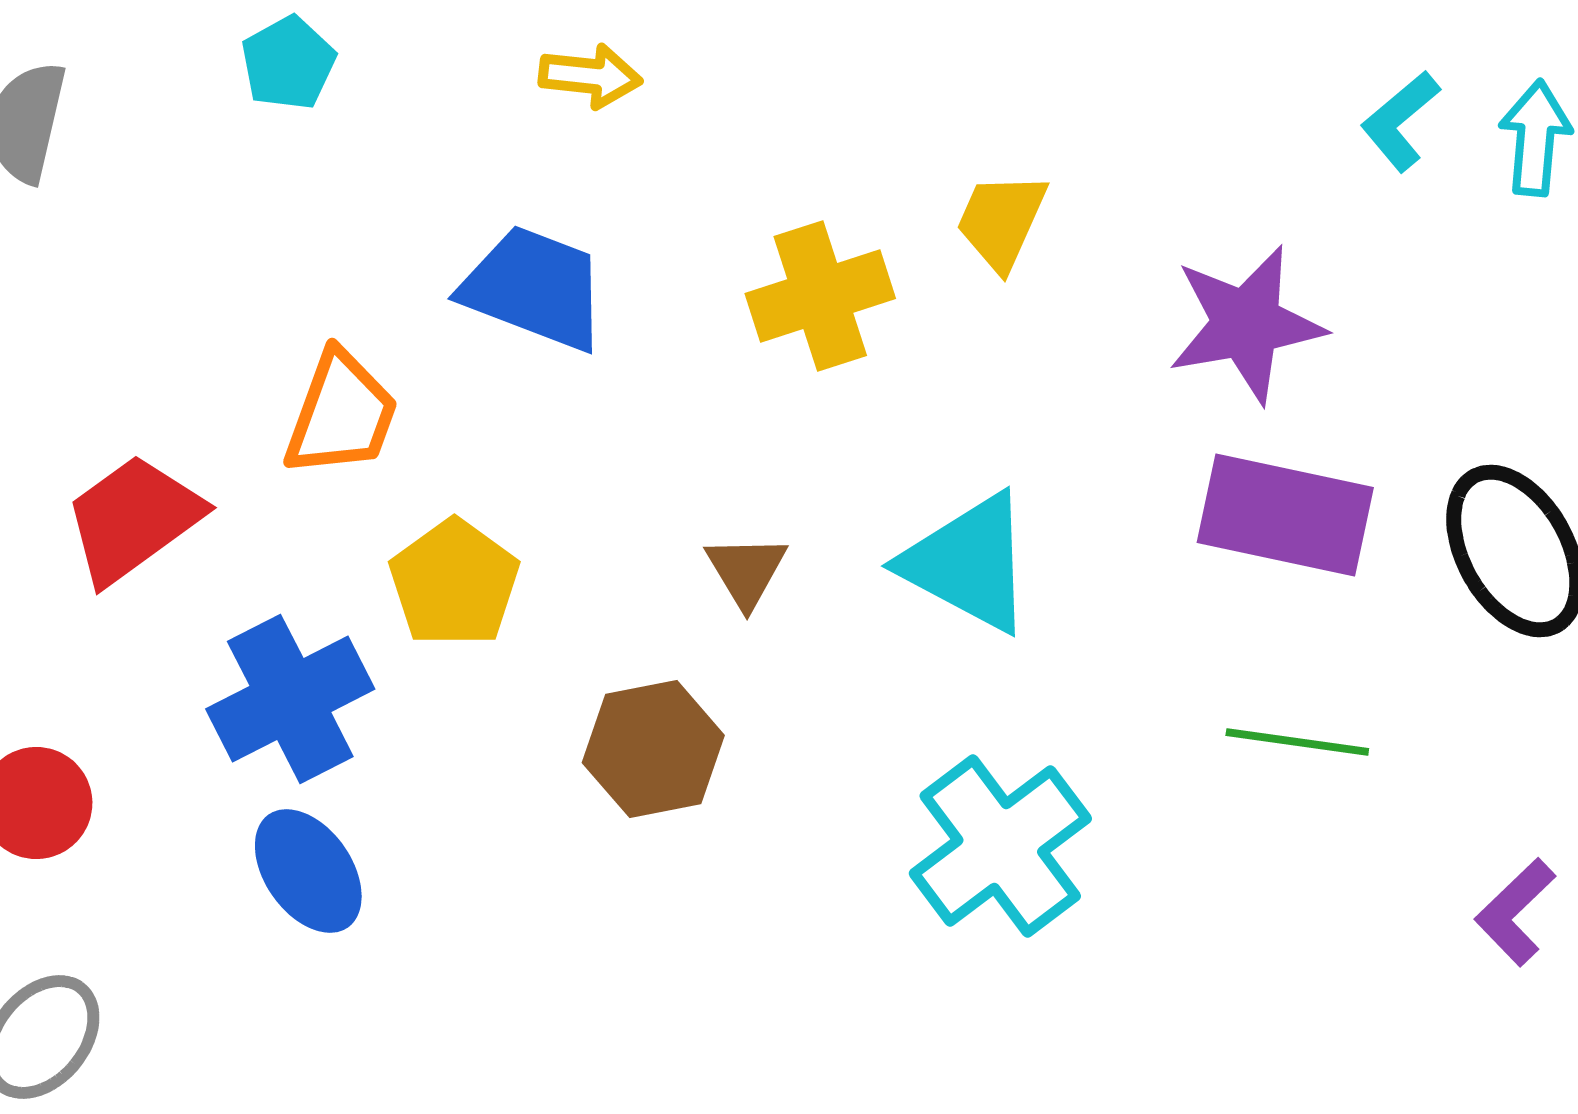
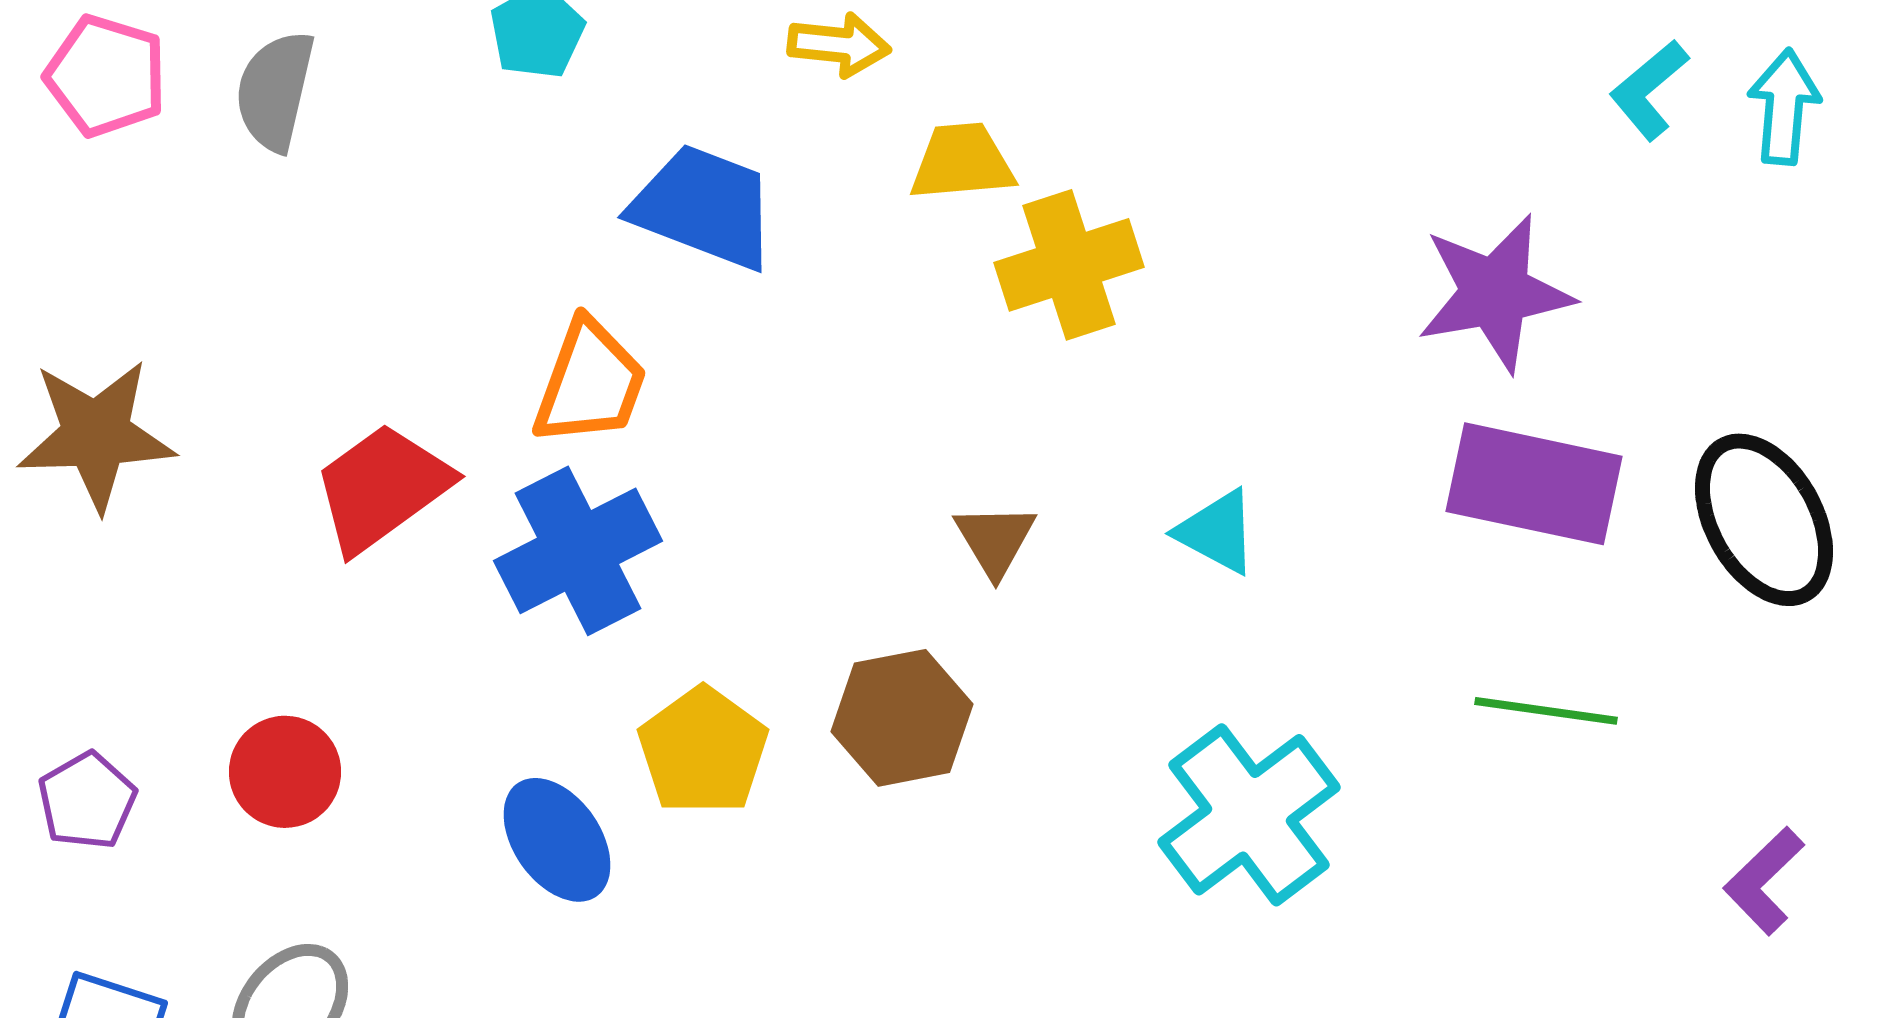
yellow trapezoid: (1001, 221) -> (962, 162), moved, turned 61
blue trapezoid: (534, 288) -> (704, 207), moved
cyan triangle: (968, 563) -> (1217, 532), size x0.6
yellow pentagon: (454, 583) -> (703, 751), moved
blue cross: (290, 699) -> (578, 551), moved

